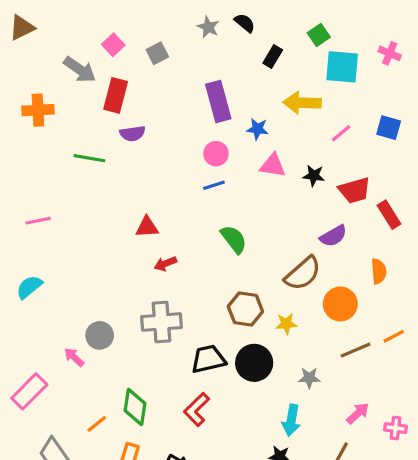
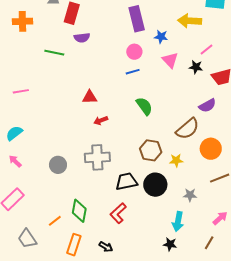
pink line: (341, 133) -> (207, 49), moved
pink triangle: (273, 166) -> (170, 60), turned 36
pink arrow: (74, 357) -> (15, 161), moved

